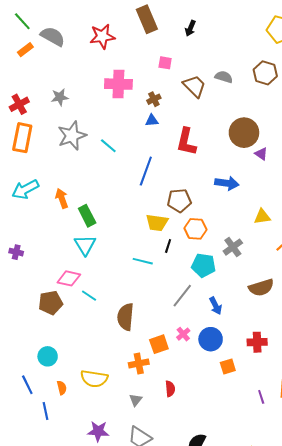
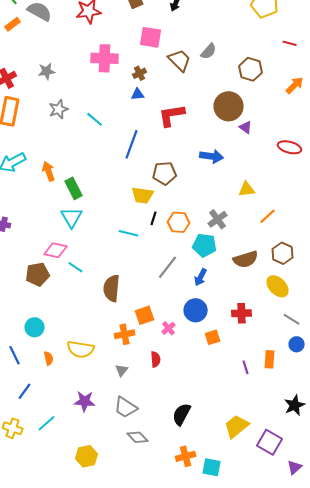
pink square: (165, 63) -> (151, 37), size x1.6
brown hexagon: (265, 73) -> (251, 69), moved
gray semicircle: (224, 77) -> (209, 51), turned 114
gray star: (72, 136) -> (59, 109), size x0.7
red L-shape: (186, 142) -> (172, 115), turned 68
orange hexagon: (195, 229) -> (179, 222), moved
cyan pentagon: (203, 265) -> (205, 245), moved
blue arrow: (216, 306) -> (201, 277), turned 54
pink cross: (183, 334) -> (169, 328), moved
blue line: (46, 411) -> (25, 391), moved, turned 48

